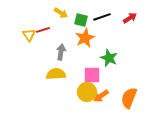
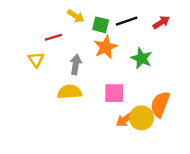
yellow triangle: (29, 35) -> (36, 60), moved
green star: (109, 58) -> (141, 58), moved
yellow circle: (87, 92) -> (141, 118), moved
orange semicircle: (129, 98) -> (160, 104), moved

